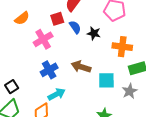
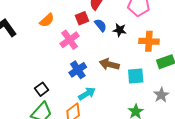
gray star: (130, 91) -> (161, 95), moved

